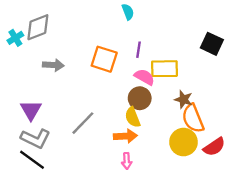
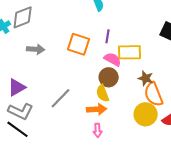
purple triangle: (31, 110) -> (17, 87), turned 30

